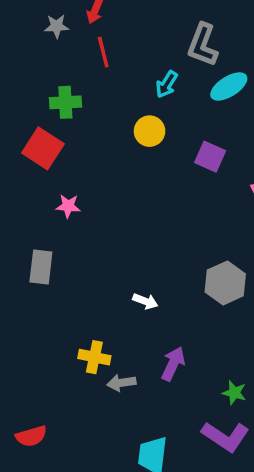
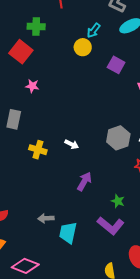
cyan arrow: (167, 84) -> (94, 30), moved
yellow cross: (94, 357) -> (38, 150), moved
gray arrow: (121, 383) -> (46, 218), moved

